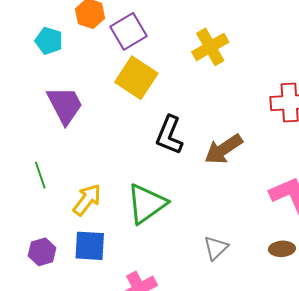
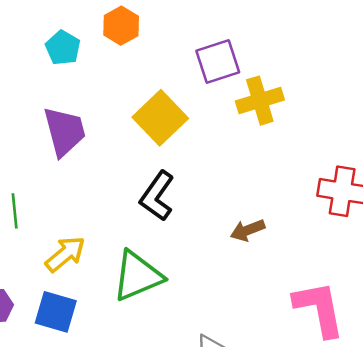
purple square: (129, 31) -> (218, 61), moved
black L-shape: (169, 135) -> (157, 196), moved
brown arrow: (223, 149) -> (248, 230), size x0.7

